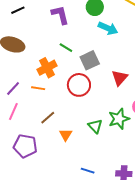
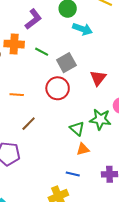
purple L-shape: (60, 15) -> (33, 19), turned 70
orange cross: (47, 68) -> (14, 44), moved, turned 36
green star: (119, 119) -> (100, 119), turned 30
orange triangle: (66, 135) -> (83, 149), moved, turned 48

